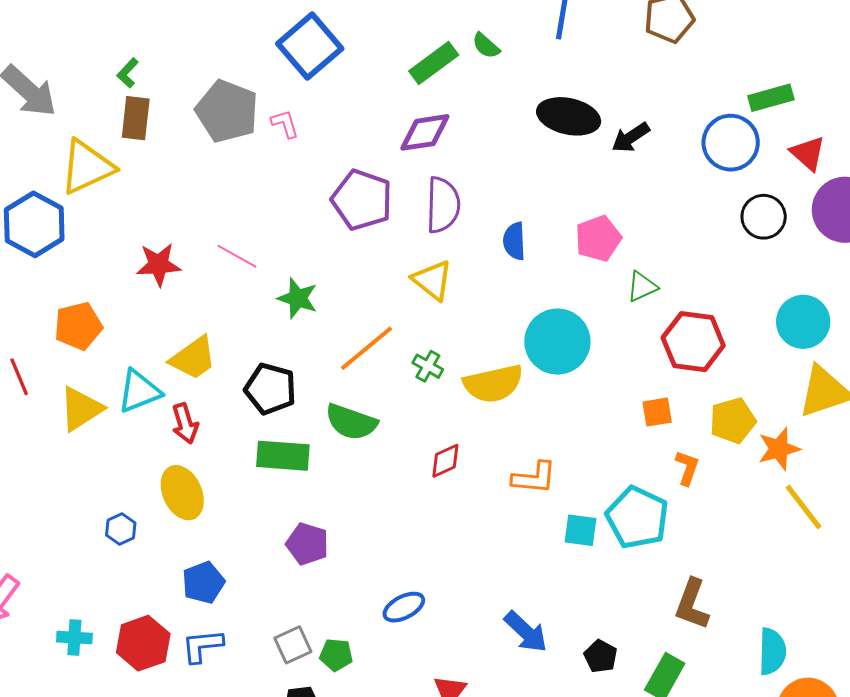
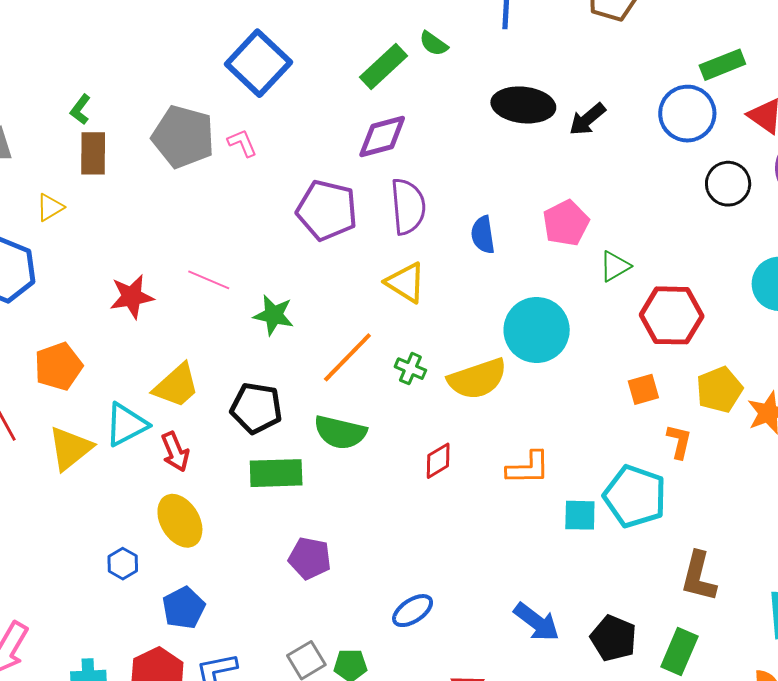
yellow triangle: (87, 167) -> (50, 207), size x0.5
blue pentagon: (203, 583) -> (184, 608), moved
black pentagon: (601, 656) -> (613, 638), size x1.4

